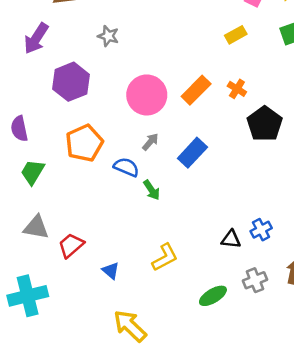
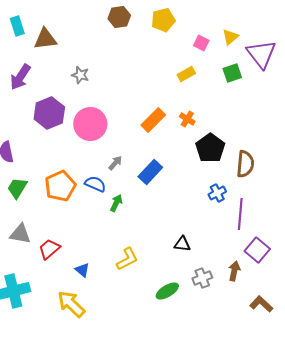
pink circle: (147, 95) -> (90, 124), moved
orange pentagon: (84, 143) -> (60, 186), moved
green arrow: (152, 190) -> (116, 203), turned -120
blue cross: (261, 230) -> (217, 193), moved
yellow arrow: (130, 326) -> (71, 304), moved

